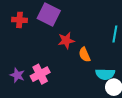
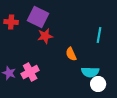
red star: (66, 41) -> (45, 36), moved

